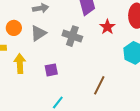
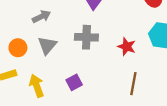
red star: (107, 27) -> (127, 47), moved

